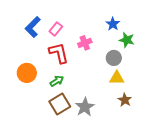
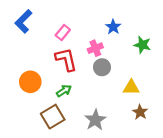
blue star: (113, 24) -> (113, 27), moved
blue L-shape: (33, 27) -> (24, 21), moved
gray circle: (114, 58) -> (102, 67), moved
brown square: (60, 104) -> (53, 117), moved

